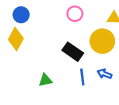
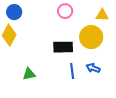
black rectangle: (73, 52) -> (63, 47), turned -36
green triangle: (45, 80) -> (29, 74), moved

